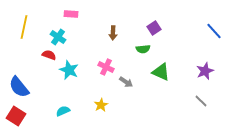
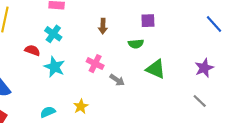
purple square: (154, 28) -> (148, 21), turned 32
cyan cross: (58, 37) -> (53, 34), moved
yellow star: (101, 105) -> (81, 106), moved

